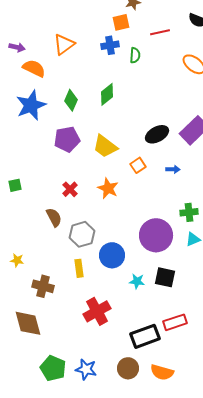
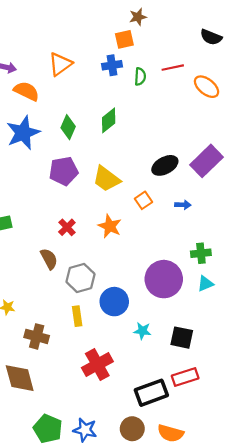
red line: (160, 32) -> (173, 68), moved
black square: (165, 277) -> (182, 338), moved

